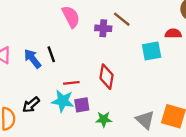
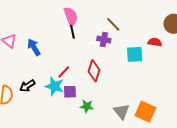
purple cross: (103, 28) -> (104, 40), moved
black line: (51, 54) -> (72, 32), moved
red line: (71, 83) -> (64, 72), turned -48

